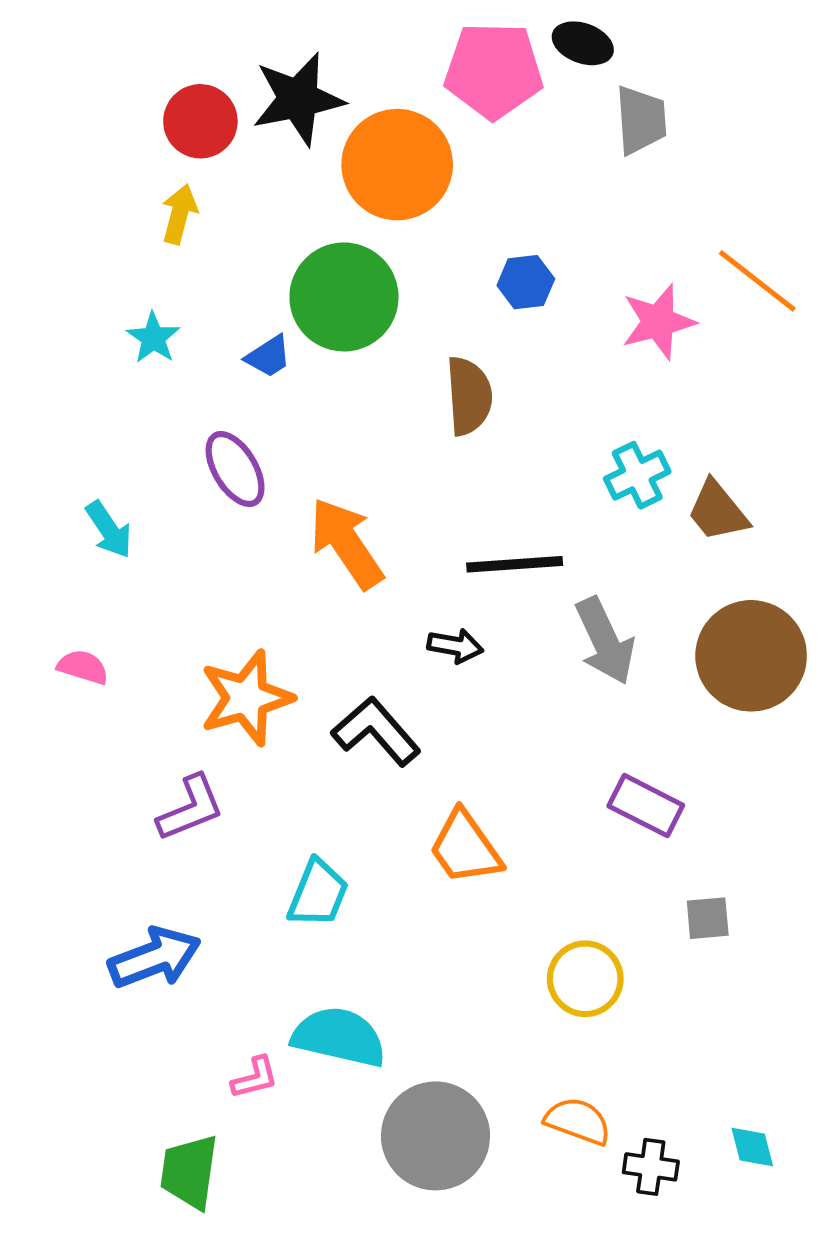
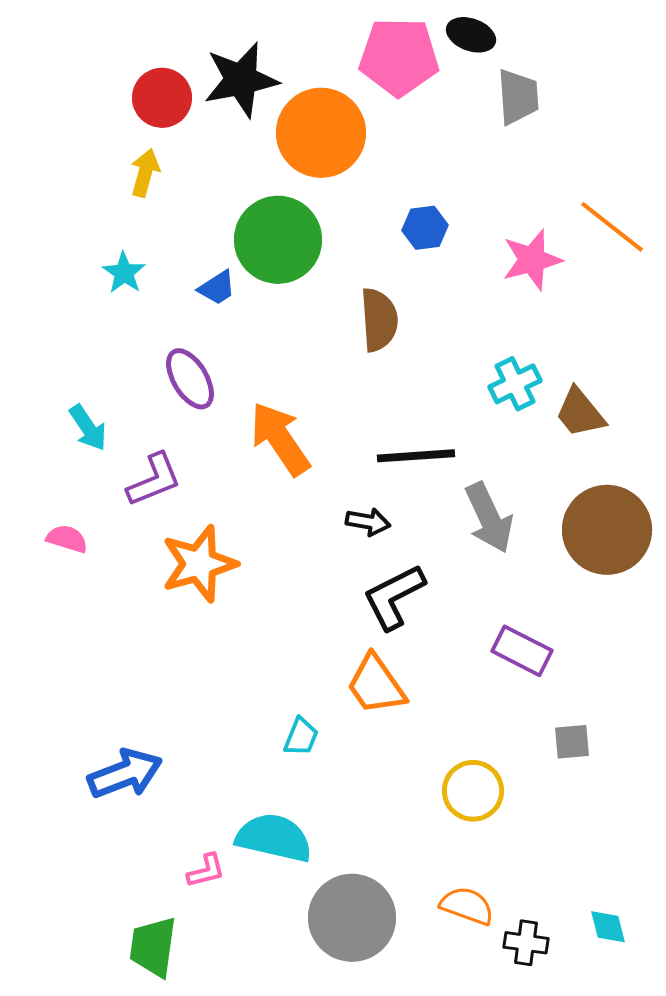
black L-shape: (376, 731) -> (394, 597), moved, turned -76
purple L-shape: (191, 808) -> (154, 480), moved
cyan trapezoid: (318, 893) -> (301, 737), moved, size x0.7

